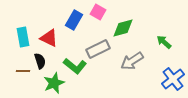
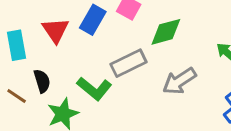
red triangle: (49, 38) -> (55, 30), moved, turned 30
brown line: (23, 71) -> (17, 96), turned 32

